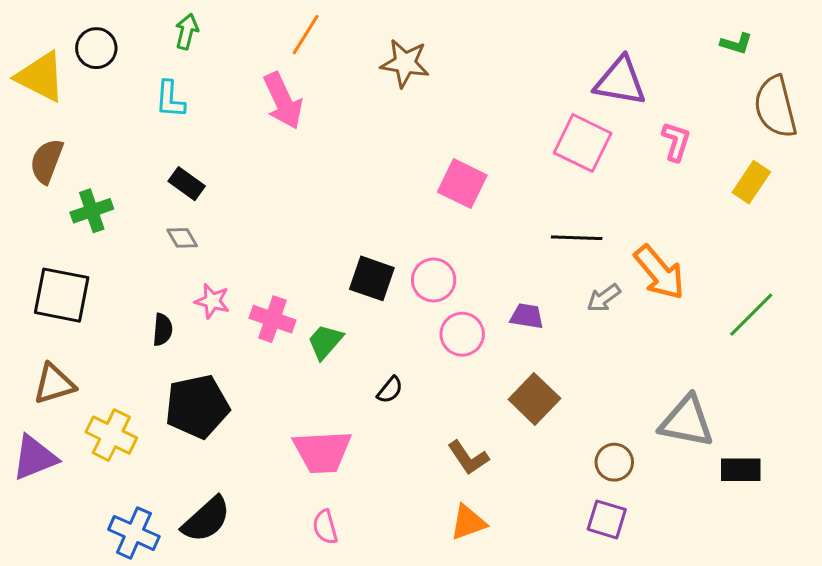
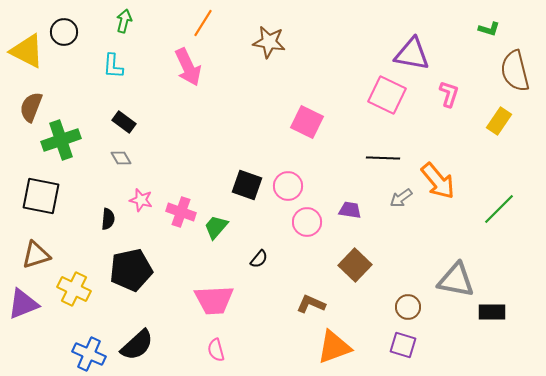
green cross: (92, 211) -> (61, 140), size x1.4
brown L-shape: (468, 458) -> (311, 304), turned 148
orange triangle: (468, 522) -> (334, 347), moved, size x1.4

